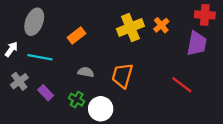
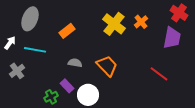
red cross: (205, 15) -> (179, 13), turned 30
yellow cross: (130, 27) -> (114, 24), turned -30
orange trapezoid: (122, 76) -> (107, 66), turned 120
purple rectangle: (46, 93) -> (67, 86), moved
green cross: (77, 100) -> (51, 97), moved, turned 32

